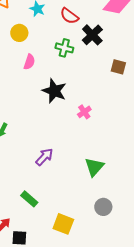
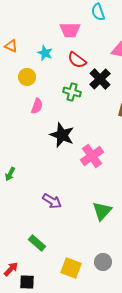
pink cross: (84, 112) -> (92, 156), size x1.6
purple arrow: (44, 157) -> (52, 201), turned 78
gray circle: (103, 207) -> (103, 262), moved

